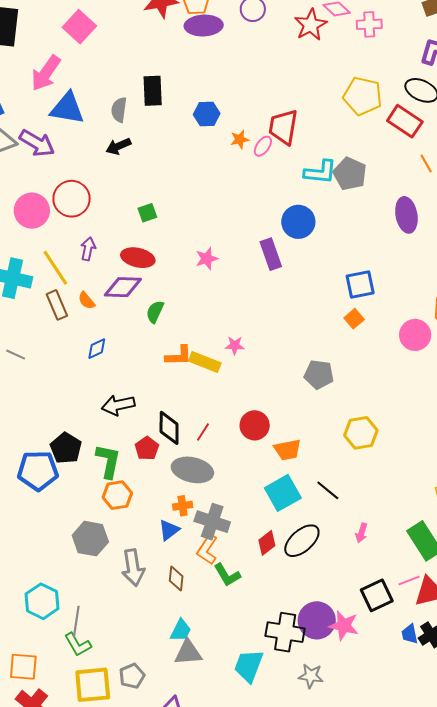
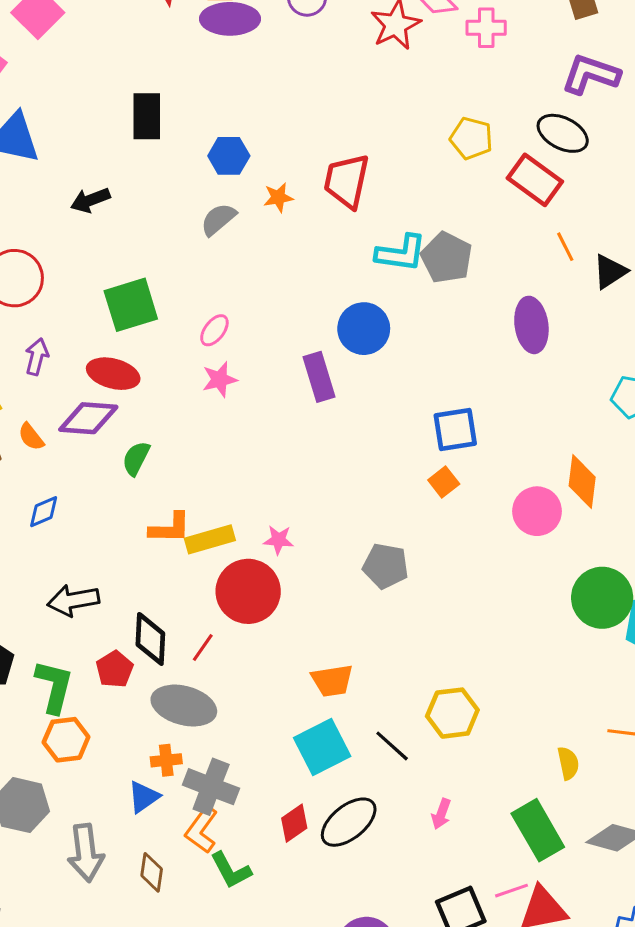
yellow pentagon: (363, 96) -> (471, 138), size x0.7
gray semicircle: (119, 110) -> (218, 219), moved, turned 40
pink ellipse: (263, 146) -> (214, 330), moved
green square: (147, 213) -> (131, 305), size x1.8
pink star: (235, 345) -> (279, 540), moved
yellow rectangle: (205, 362) -> (210, 539), turned -40
red circle: (255, 425) -> (248, 591), moved, size x1.4
yellow hexagon: (361, 433) -> (452, 713), moved

